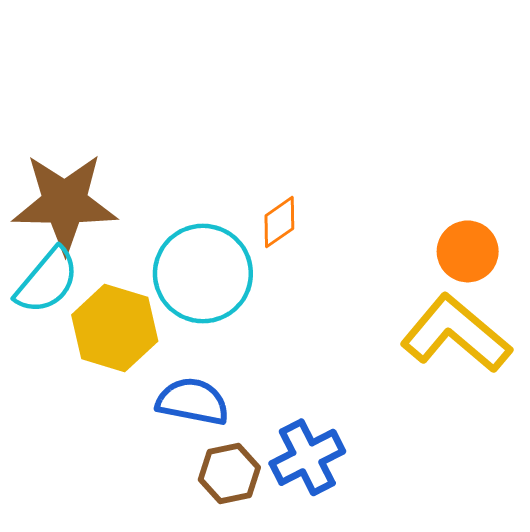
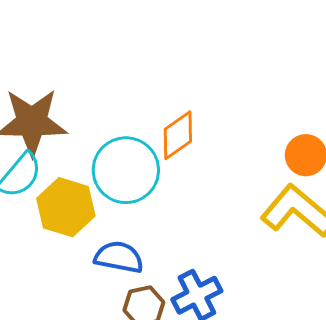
orange diamond: (279, 222) -> (178, 135), size x1.4

